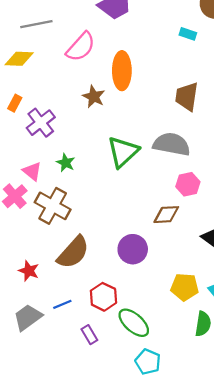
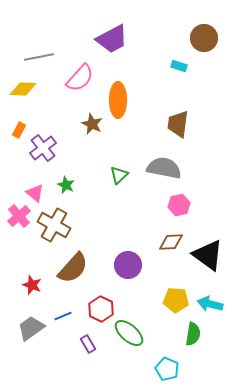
green triangle: (123, 152) -> (119, 175), size x0.6
brown diamond: (166, 215) -> (171, 242), moved
cyan pentagon: (148, 362) -> (167, 369), moved

